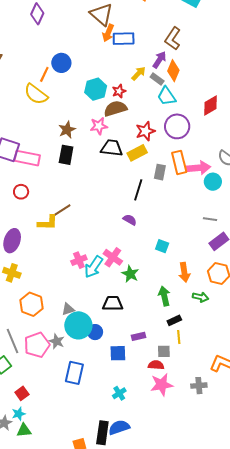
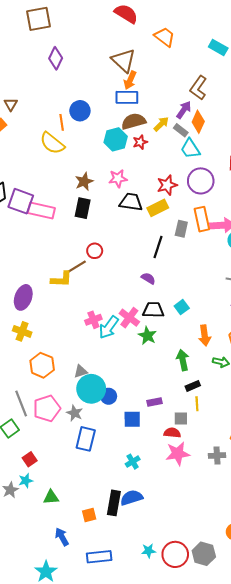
blue rectangle: (124, 39) -> (127, 97), moved
orange line: (44, 74) -> (62, 122), turned -35
brown semicircle: (115, 109) -> (134, 121), moved
red circle: (21, 192) -> (95, 251), moved
cyan square: (162, 246) -> (182, 307), turned 32
black trapezoid: (113, 303) -> (153, 310), moved
gray star: (57, 341) -> (75, 413), moved
green triangle: (24, 430) -> (51, 497), moved

